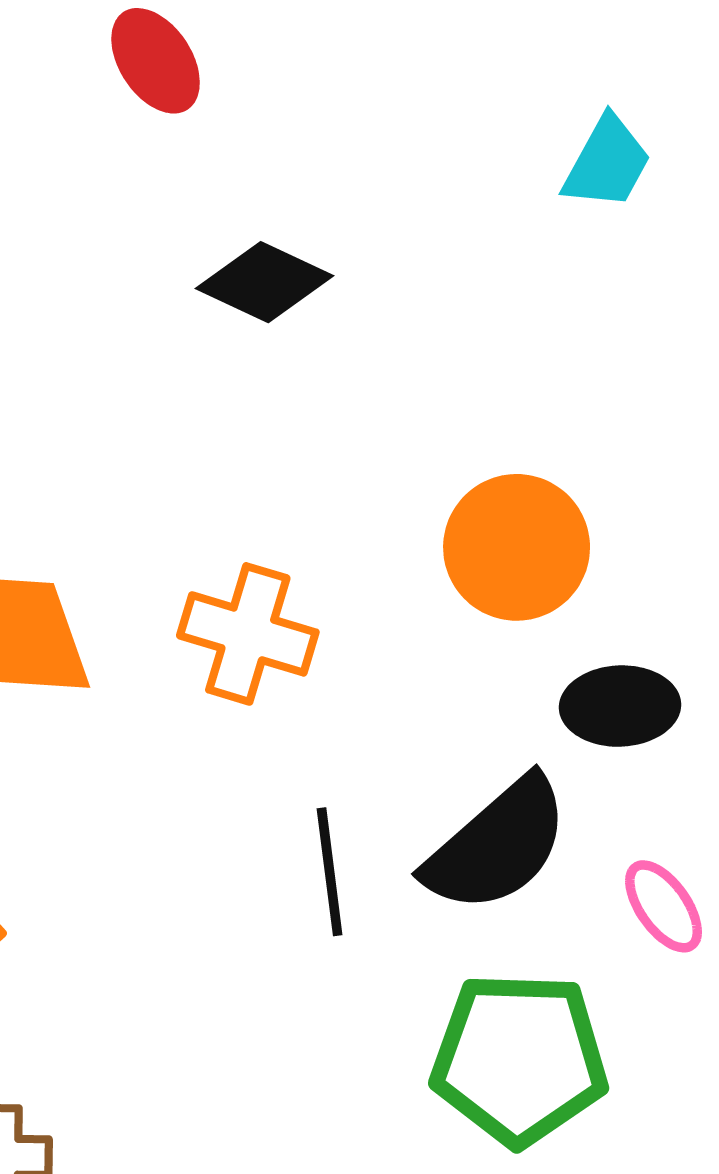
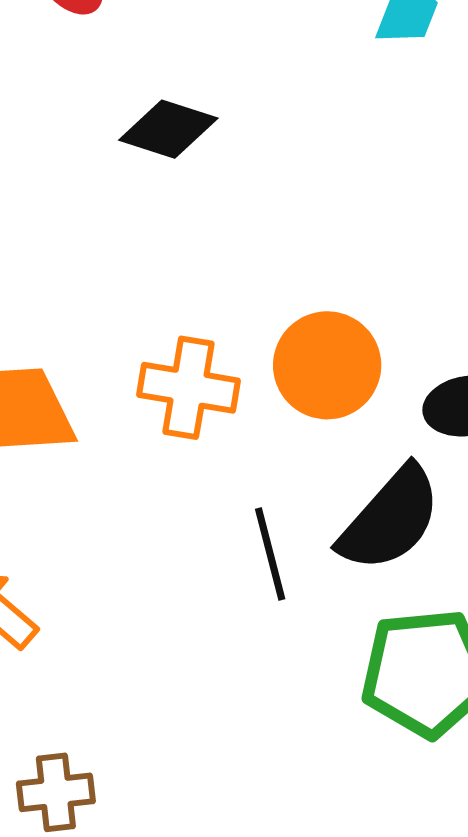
orange circle: (517, 547) -> (327, 365), moved

